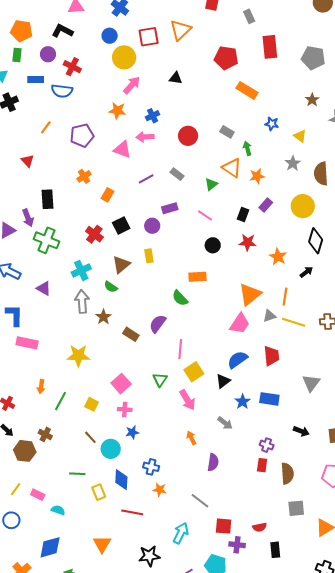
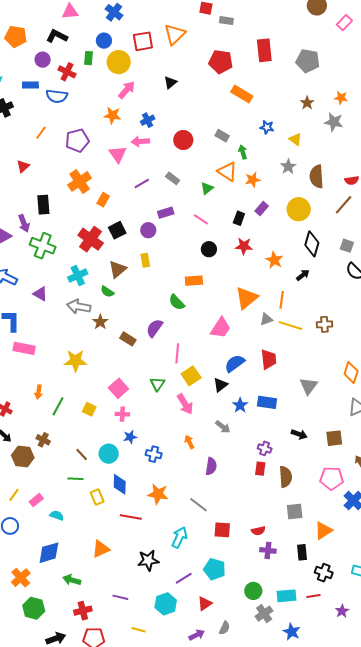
gray rectangle: (249, 16) -> (226, 21), moved, turned -56
green rectangle: (17, 55) -> (89, 58), moved
black triangle: (176, 78) -> (170, 82), turned -48
pink triangle: (122, 149) -> (118, 154), turned 36
red triangle: (28, 161) -> (23, 166), turned 32
orange cross: (84, 176) -> (80, 181), size x1.6
red cross: (94, 234) -> (91, 239), size x1.4
gray arrow: (82, 301) -> (79, 307), turned -75
pink trapezoid: (240, 324) -> (221, 328), moved
brown line: (90, 437) -> (82, 455), moved
blue cross: (151, 467) -> (154, 454), moved
orange star: (160, 490) -> (158, 494), size x1.5
pink rectangle: (38, 495) -> (36, 500), turned -64
orange triangle: (102, 544) -> (101, 549), turned 36
purple cross: (237, 545) -> (268, 550), moved
black rectangle: (275, 550) -> (302, 552), moved

